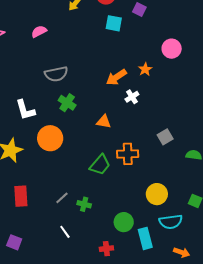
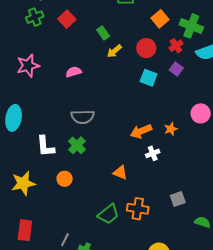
green cross: (67, 103) -> (77, 145), moved
orange circle: (50, 138) -> (65, 179), size x0.6
gray line: (62, 198) -> (65, 240), turned -32

